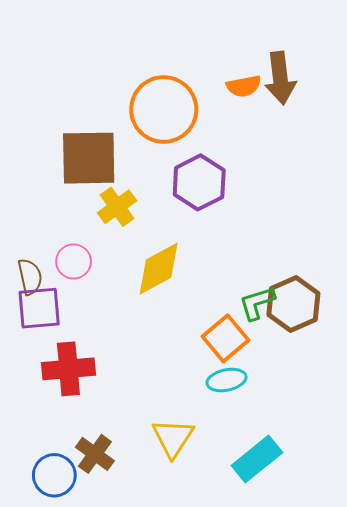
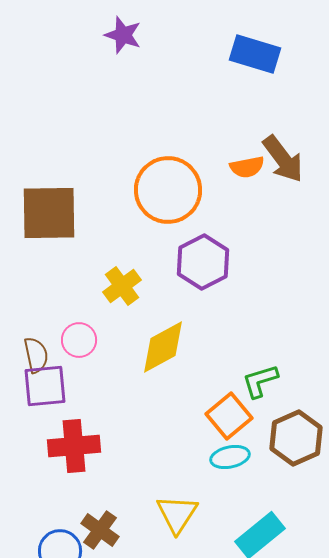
brown arrow: (280, 78) -> (283, 159), turned -30
brown square: (89, 158) -> (49, 213), moved
brown hexagon: (293, 304) -> (296, 438), moved

